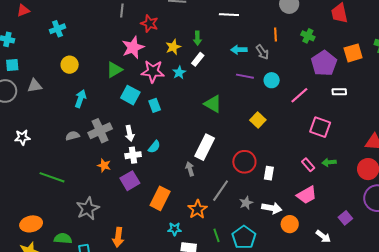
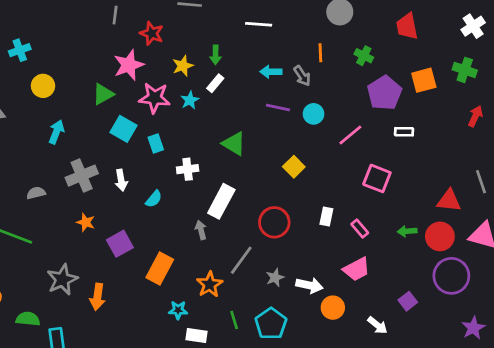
cyan cross: (57, 29) -> (20, 50), moved
gray semicircle: (72, 136) -> (36, 193), moved
white cross: (133, 155) -> (188, 169), moved
green arrow: (329, 162) -> (407, 231), moved
white rectangle: (269, 173) -> (326, 217), moved
orange arrow: (118, 237) -> (97, 297), moved

